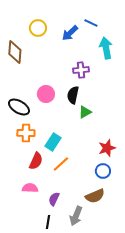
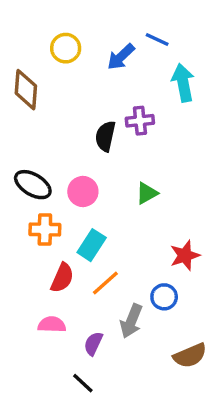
pink circle: (46, 94) -> (83, 191), moved
black semicircle: (73, 95) -> (105, 136), moved
blue circle: (103, 171) -> (164, 297), moved
brown semicircle: (95, 196) -> (190, 356), moved
gray arrow: (76, 216) -> (131, 321), moved
black line: (48, 222) -> (83, 383), turned -56

